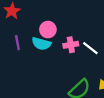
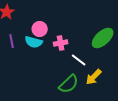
white line: (90, 48) -> (79, 60), moved

